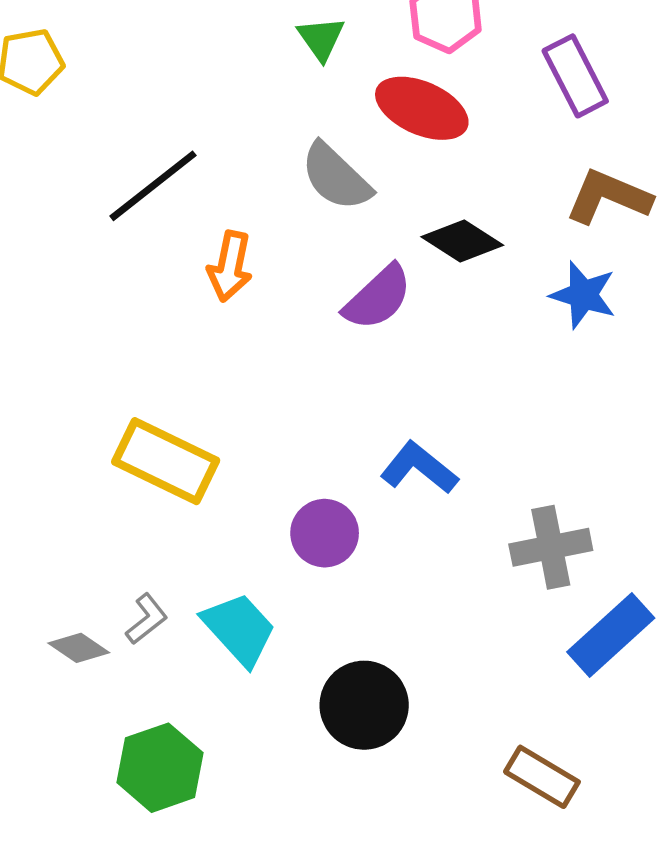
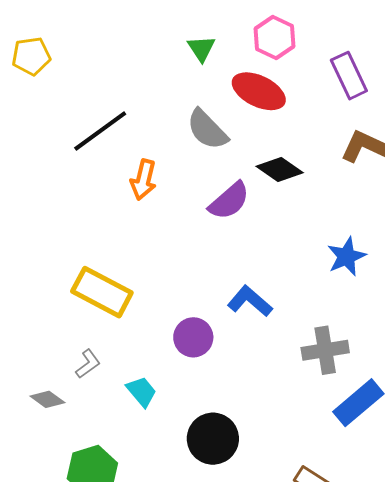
blue star: (583, 295) -> (346, 256), moved, turned 30
gray L-shape: (147, 619) -> (88, 364), moved
cyan trapezoid: (239, 629) -> (142, 392), size x0.7

